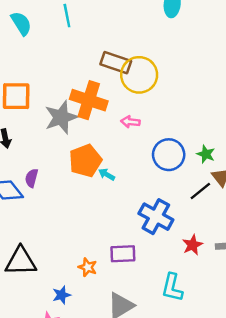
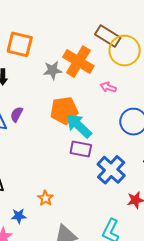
gray star: (61, 117) -> (53, 70), size x0.7
cyan arrow: (107, 174) -> (79, 126), size x2.0
purple rectangle: (123, 254) -> (81, 149), moved

